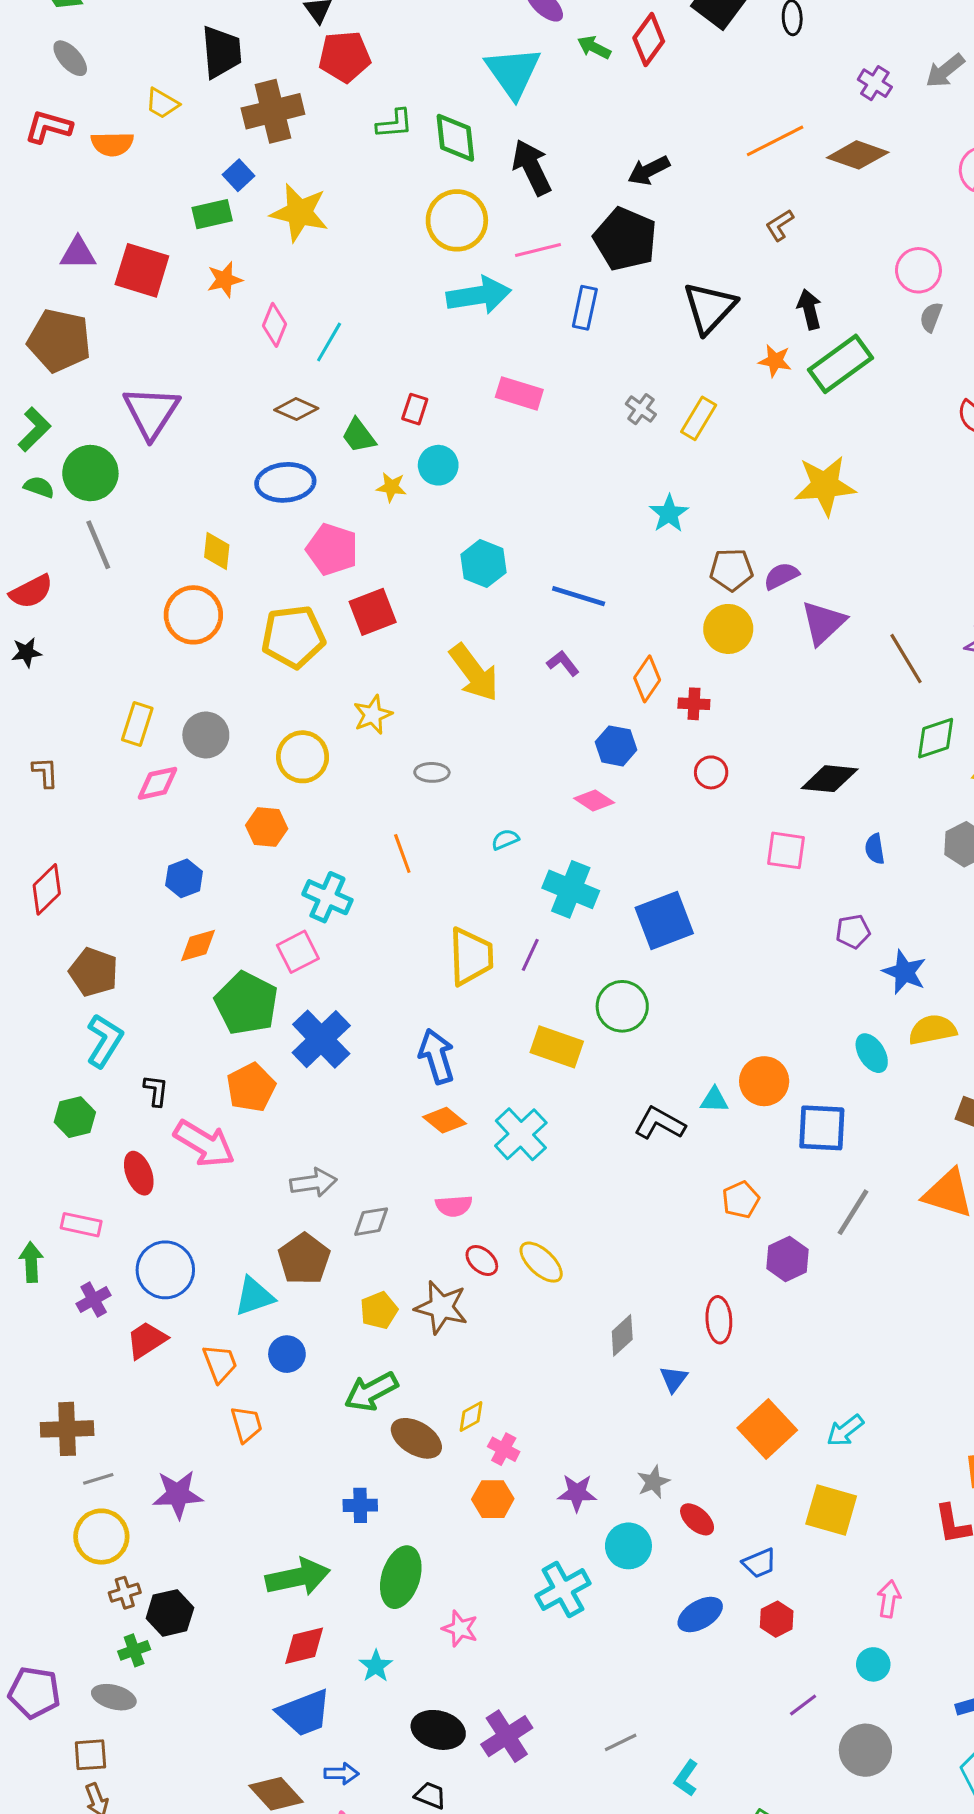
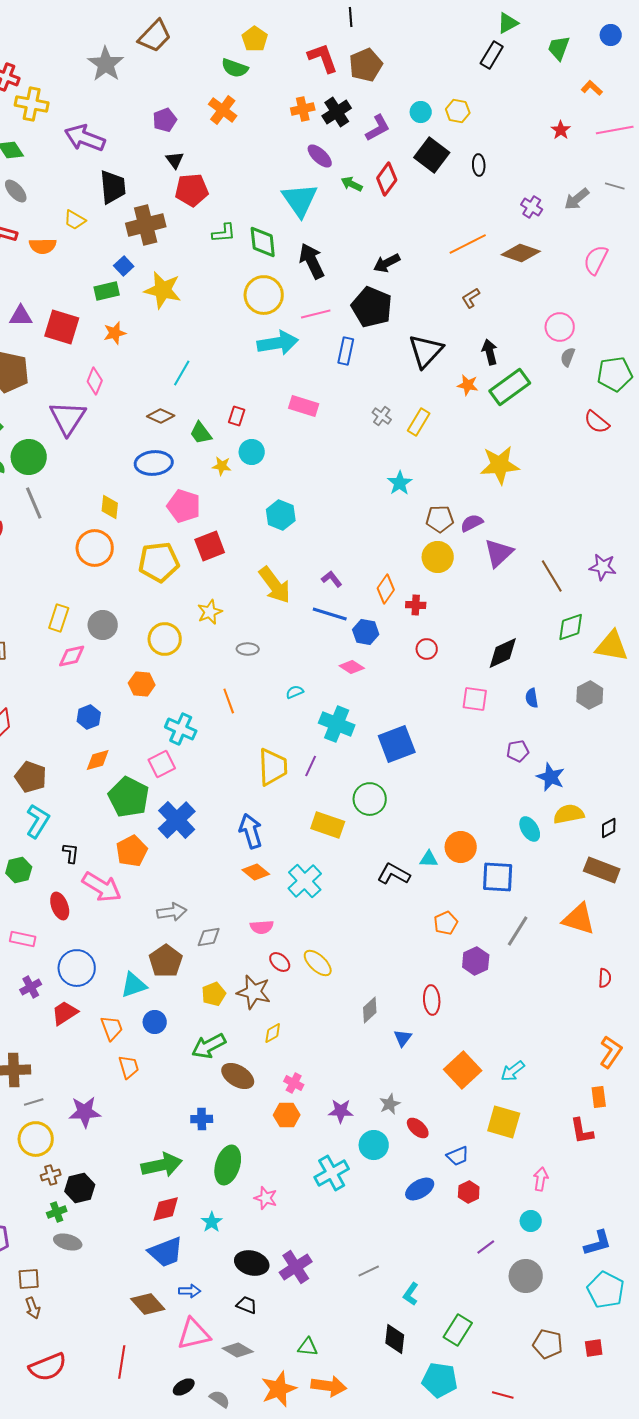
pink diamond: (274, 325) -> (95, 381), moved
blue line: (579, 596) -> (330, 614), moved
black diamond: (830, 779) -> (503, 653), turned -30
yellow diamond: (471, 1416) -> (273, 1033), moved
gray ellipse: (114, 1697) -> (68, 1242), moved

